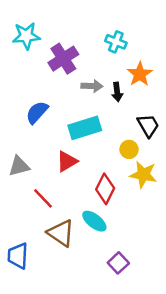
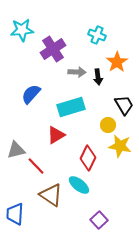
gray triangle: (19, 166) -> (16, 150), moved

